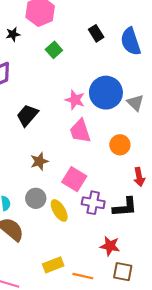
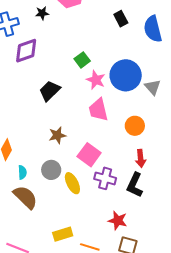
green square: (54, 50) -> (82, 60), moved
red arrow: (139, 177) -> (141, 158), moved
black L-shape: (125, 207) -> (135, 185), turned 115

